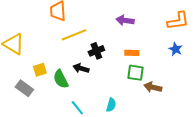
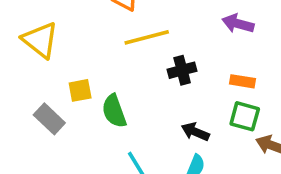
black arrow: (81, 68) -> (195, 132), moved

